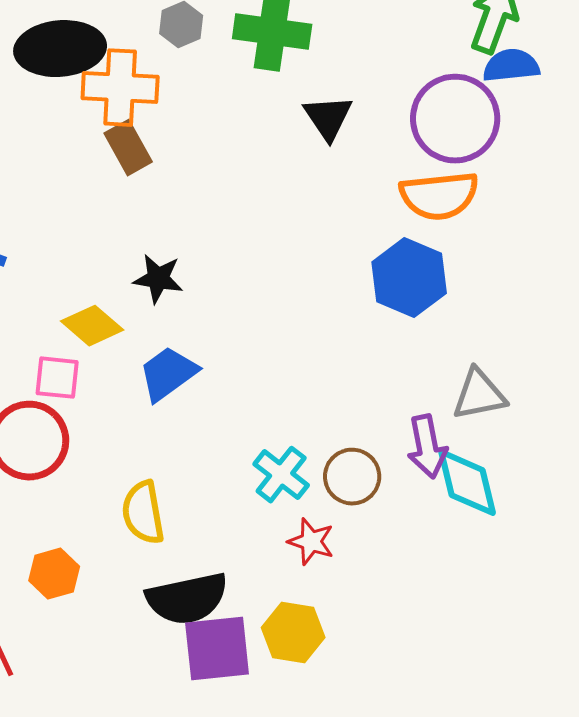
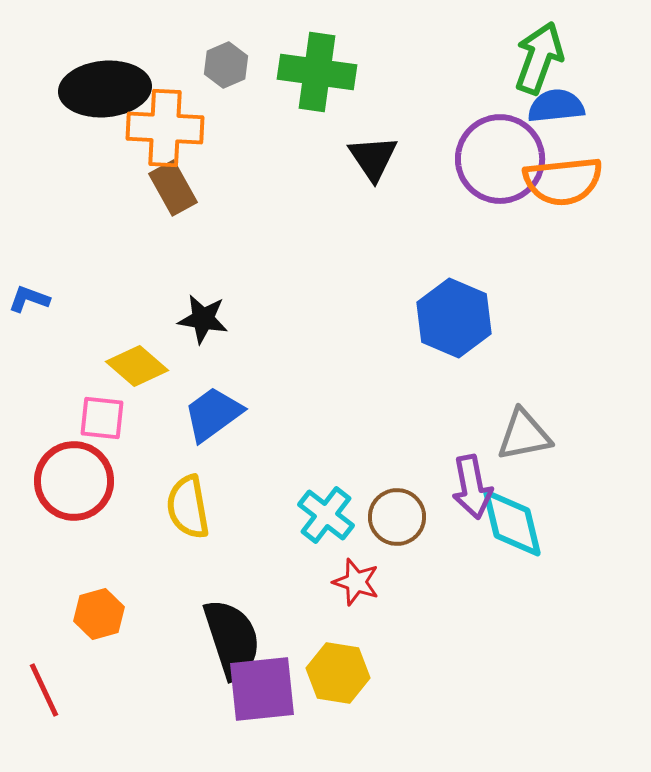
orange semicircle: (439, 196) -> (563, 181), moved
yellow semicircle: (143, 513) -> (188, 507), moved
black semicircle: (187, 599) -> (232, 639), turned -96

